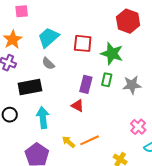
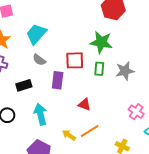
red square: (83, 43) -> (75, 60), moved
purple rectangle: (86, 84) -> (58, 80), moved
black rectangle: (30, 87) -> (24, 85), size x0.7
red triangle: (78, 106) -> (84, 104), moved

